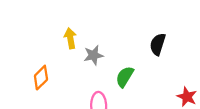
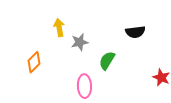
black semicircle: (158, 44) -> (135, 32), turned -114

